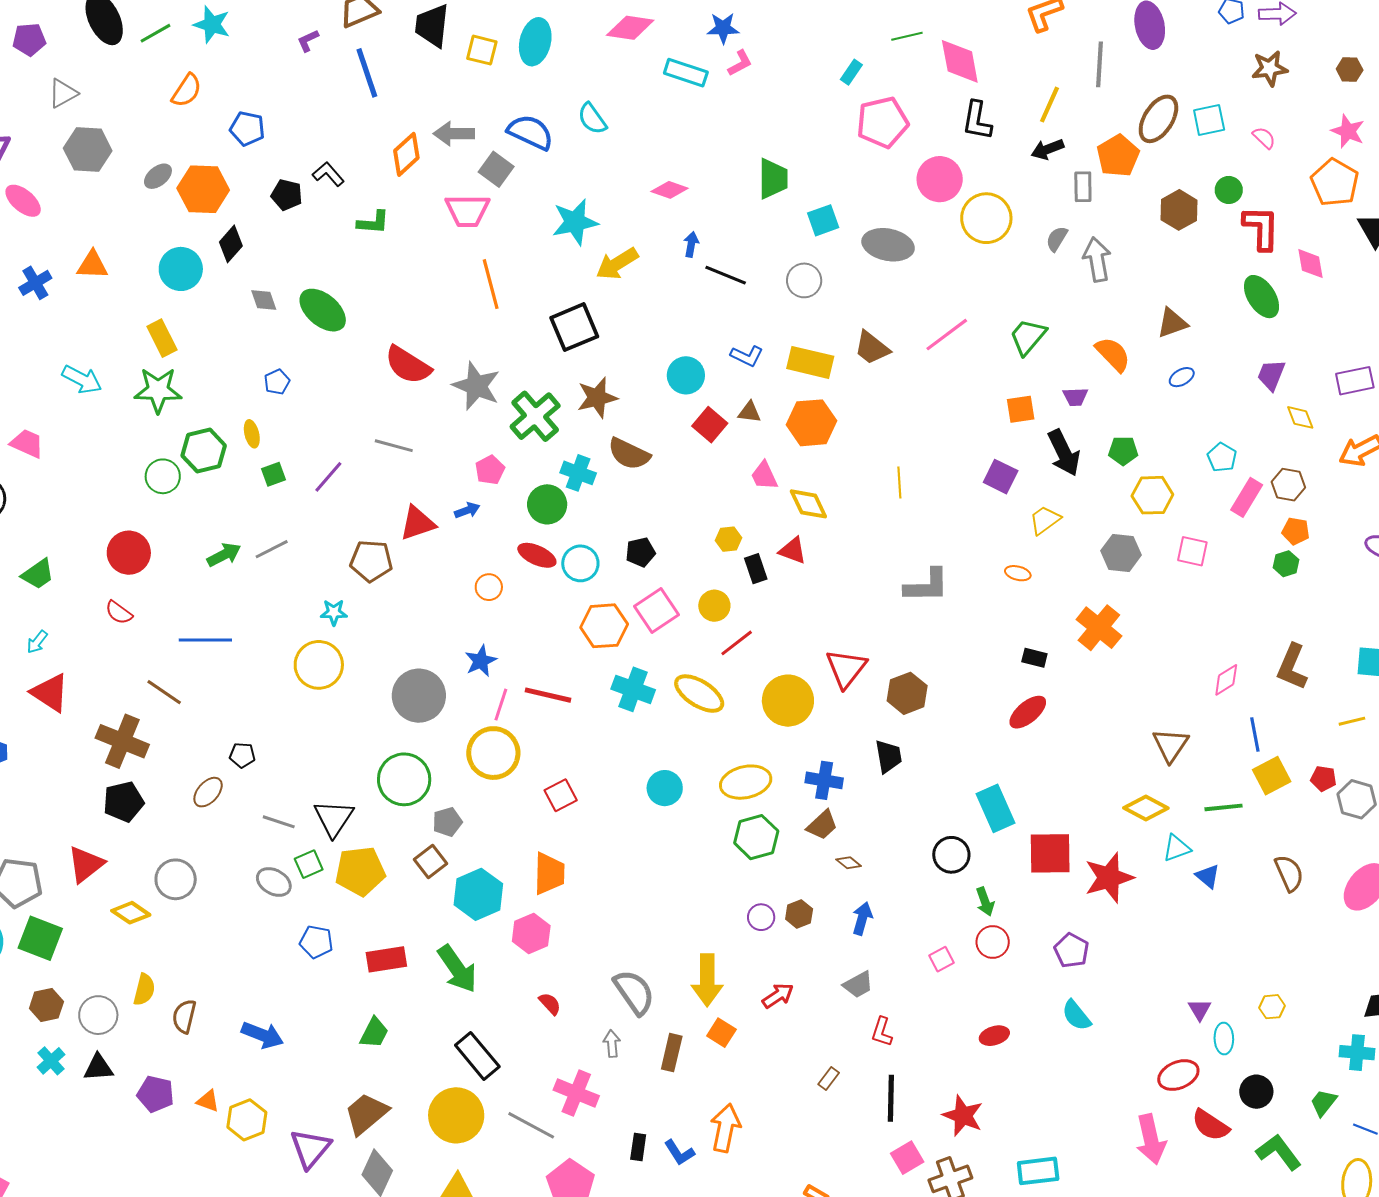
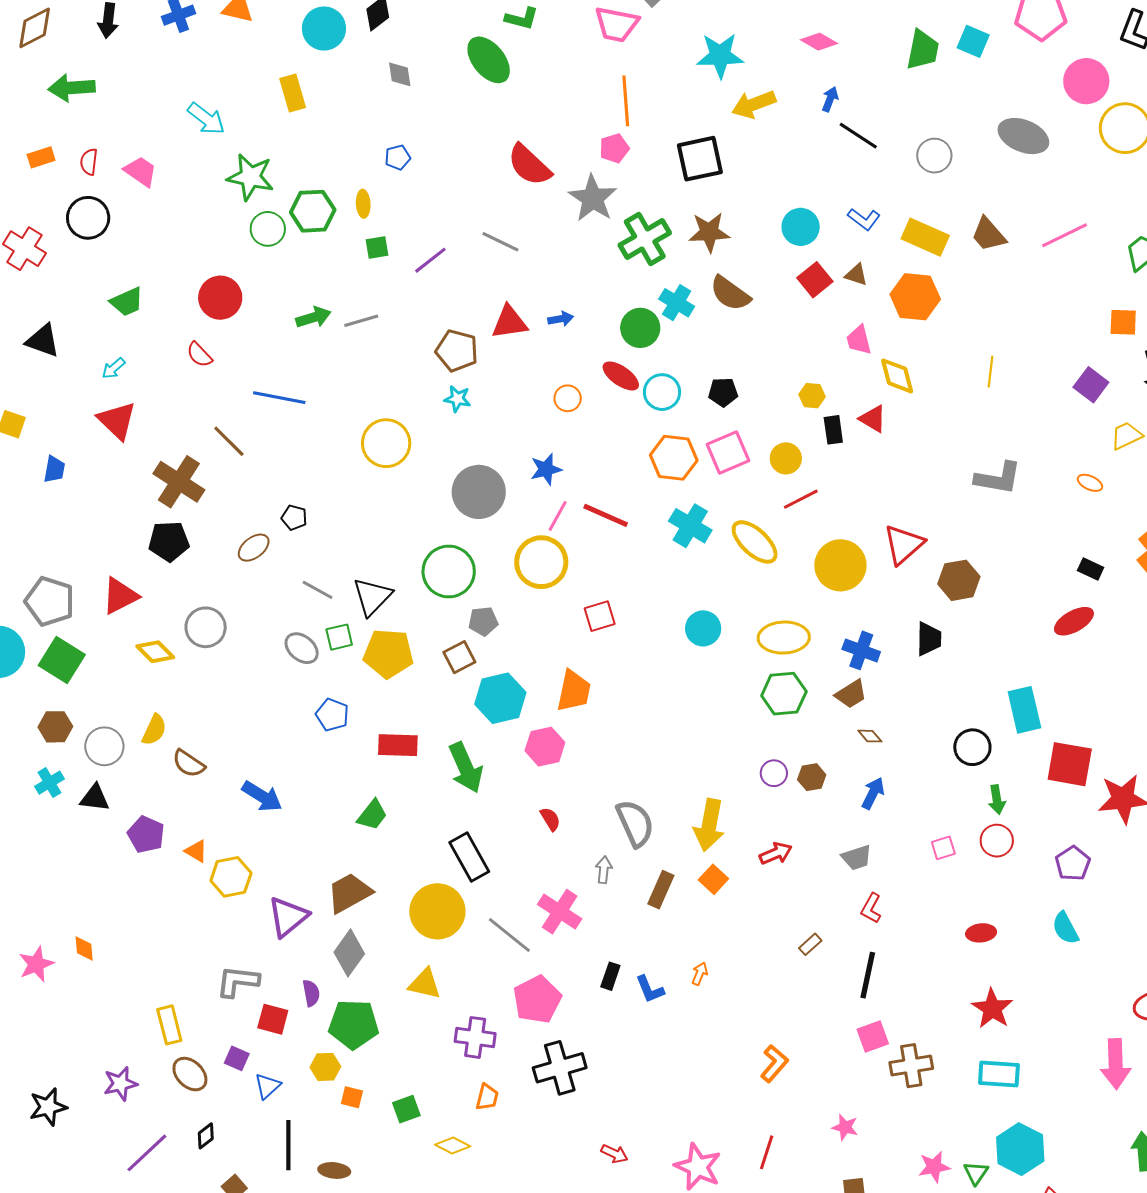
cyan square: (823, 220) -> (973, 41), moved, turned 32
green ellipse: (323, 310) -> (489, 60), moved
green star: (158, 390) -> (250, 177), moved
pink pentagon: (490, 470) -> (614, 148), moved
cyan star: (334, 612) -> (457, 399), moved
brown semicircle: (184, 1016) -> (189, 764), turned -80
red star: (963, 1116) -> (992, 1009), moved
orange arrow: (725, 1128) -> (700, 974), size x0.5

